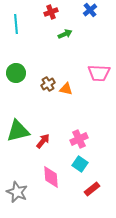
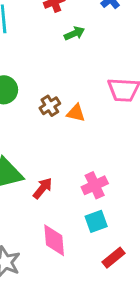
cyan square: (80, 164) -> (96, 221), turned 35

